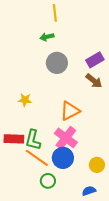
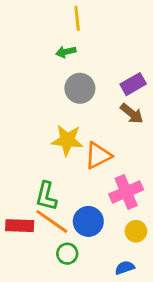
yellow star: (25, 100) -> (67, 140), moved, size x1.6
pink cross: (66, 138) -> (126, 192), moved, turned 30
red rectangle: (14, 139) -> (20, 226), moved

